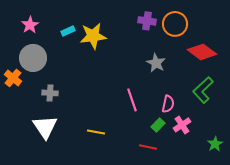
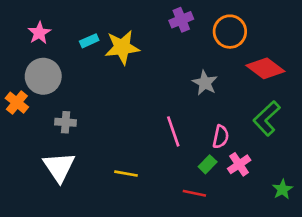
purple cross: (147, 21) -> (181, 20), moved, turned -30

